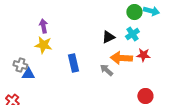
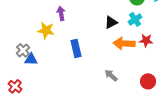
purple arrow: (43, 26) -> (61, 13), moved
gray cross: (20, 65) -> (23, 50), turned 32
gray arrow: (106, 70) -> (111, 75), moved

